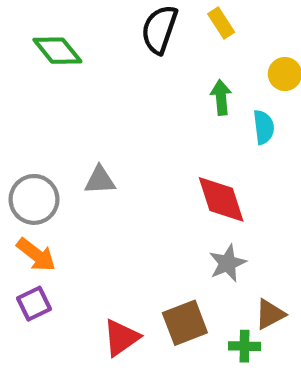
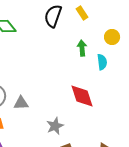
gray triangle: (100, 180) -> (21, 103), moved
gray star: (227, 263) -> (55, 126), moved

